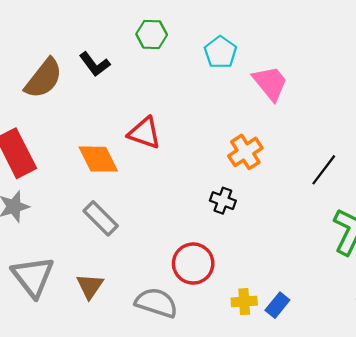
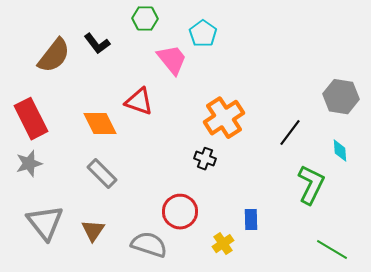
pink trapezoid: (270, 83) -> (172, 60), moved
orange cross: (245, 152) -> (224, 118), size x1.4
yellow cross: (244, 302) -> (223, 244), turned -30
blue rectangle: (277, 305) -> (251, 220), moved, turned -40

